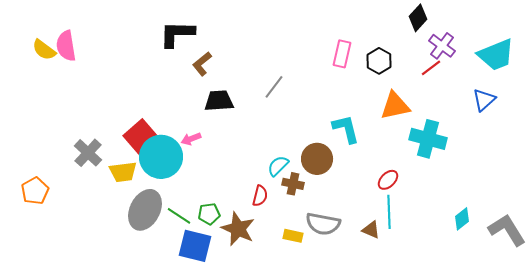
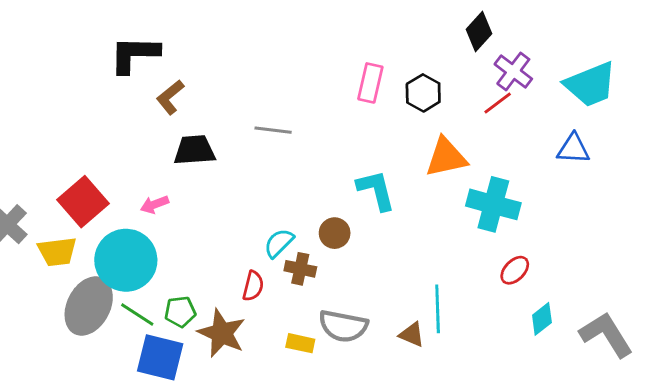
gray line: (274, 87) -> (273, 130), turned 60
blue triangle: (484, 100) -> (573, 149), turned 45
cyan circle: (161, 157) -> (126, 260), moved
brown circle: (317, 159) -> (335, 233), size x0.7
red ellipse: (388, 180) -> (515, 270), moved

